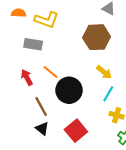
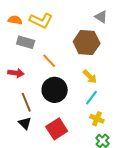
orange semicircle: (19, 13) -> (15, 20), moved
orange line: (50, 72) -> (49, 61), moved
red arrow: (27, 77) -> (16, 73), turned 119

